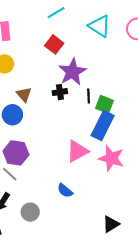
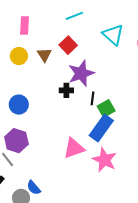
brown triangle: (24, 95) -> (44, 55), moved
green square: (104, 104) -> (106, 108), turned 30
blue semicircle: (65, 191) -> (34, 188), moved

